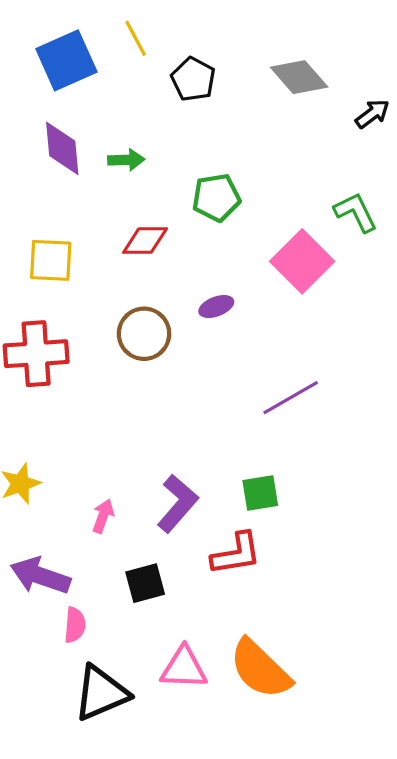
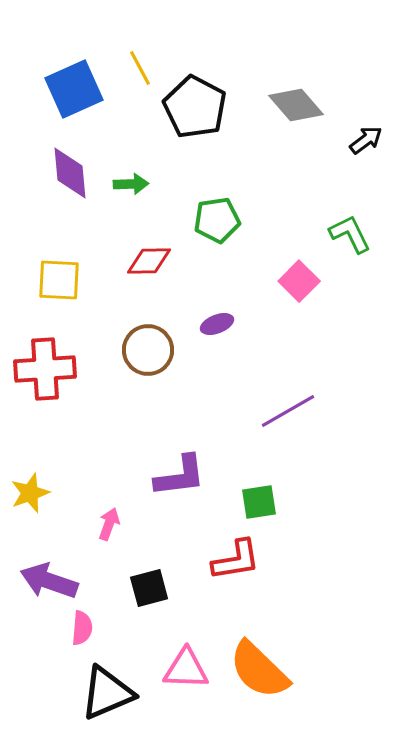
black pentagon: (193, 79) -> (195, 107), size x1.5
pink square: (302, 261) -> (299, 281), size x0.7
purple L-shape: (178, 503) -> (180, 476), moved, turned 42

